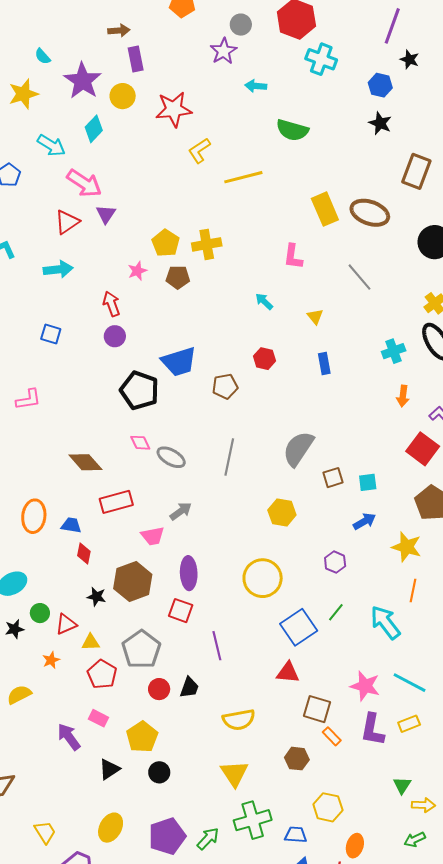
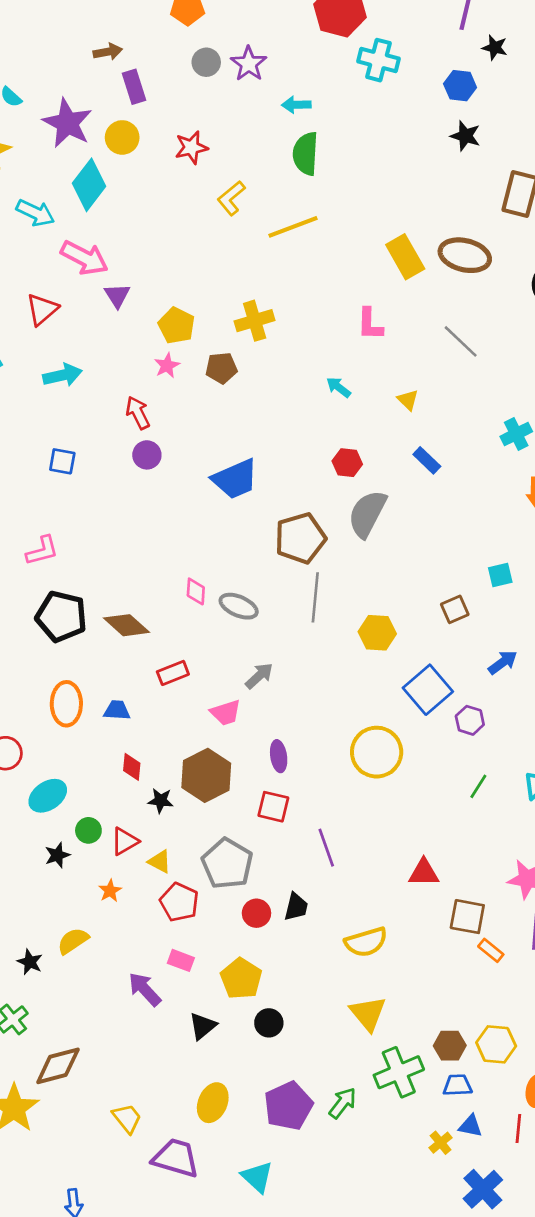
gray circle: (241, 25) -> (206, 62), moved
red star: (174, 109) -> (191, 147), size x0.7
cyan diamond: (94, 129) -> (89, 185), size x1.4
green semicircle: (292, 130) -> (306, 154), moved, turned 84
red triangle: (67, 222) -> (42, 309), moved
yellow pentagon: (166, 243) -> (176, 326), moved
blue rectangle: (324, 363) -> (427, 460), turned -30
brown pentagon: (225, 386) -> (300, 538), moved, size x1.5
black pentagon: (139, 390) -> (61, 616), moved
pink diamond: (140, 443) -> (196, 591), turned 35
gray semicircle: (298, 449) -> (367, 514), moved
cyan square: (368, 482) -> (500, 575), moved
red rectangle: (116, 502) -> (173, 673), size x0.7
yellow hexagon: (282, 513) -> (377, 633), moved
red diamond: (84, 553) -> (132, 767), moved
purple ellipse: (189, 573) -> (279, 756), size x0.7
blue square: (299, 627) -> (428, 690), moved
yellow triangle: (91, 642) -> (160, 862), turned 36
brown hexagon: (297, 759) -> (450, 1046), moved

